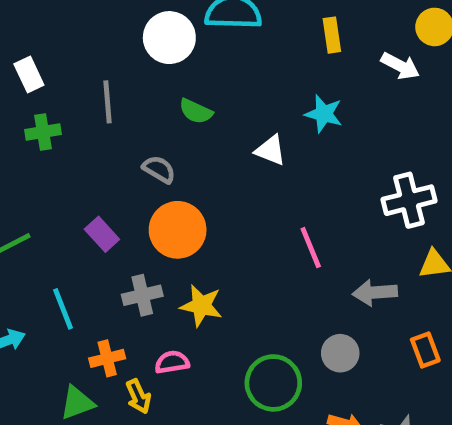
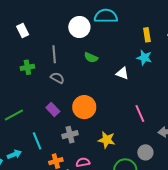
yellow rectangle: (332, 35) -> (147, 35), moved
white rectangle: (29, 74) -> (23, 30), moved
gray semicircle: (159, 169) -> (57, 78), moved
yellow star: (201, 306) -> (107, 140), moved
gray circle: (340, 353) -> (145, 152), moved

